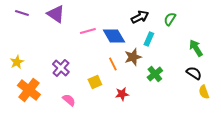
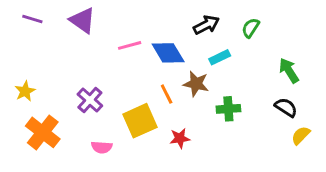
cyan rectangle: (149, 39) -> (220, 57), turned 40
brown star: (133, 57) -> (196, 84), turned 30
green cross: (155, 74) -> (228, 109), turned 35
yellow square: (95, 82) -> (140, 121), size x1.6
yellow semicircle: (204, 92) -> (301, 135), turned 64
pink semicircle: (69, 100) -> (102, 147), turned 144

